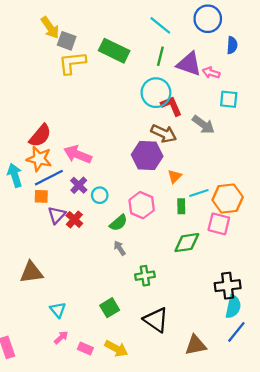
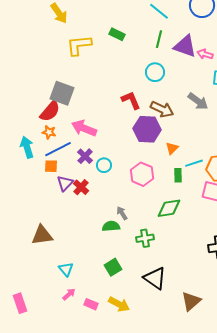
gray square: (67, 41) -> (62, 93), moved, size x1.4
green rectangle: (114, 51) -> (117, 34), size x0.6
cyan circle: (156, 93) -> (155, 72), size x0.7
red L-shape: (171, 106) -> (131, 100), moved
orange star: (39, 159) -> (49, 132), size x0.6
green semicircle: (118, 223) -> (111, 226), moved, turned -144
green diamond: (187, 243) -> (169, 208), moved
brown triangle: (196, 345) -> (191, 301), turned -30

